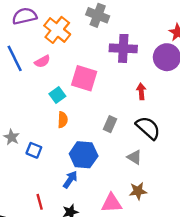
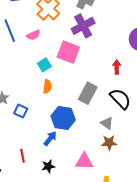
purple cross: (123, 48) -> (83, 26), moved, turned -35
gray rectangle: (110, 124) -> (88, 93), size x1.5
brown star: (138, 191) -> (109, 143), moved

